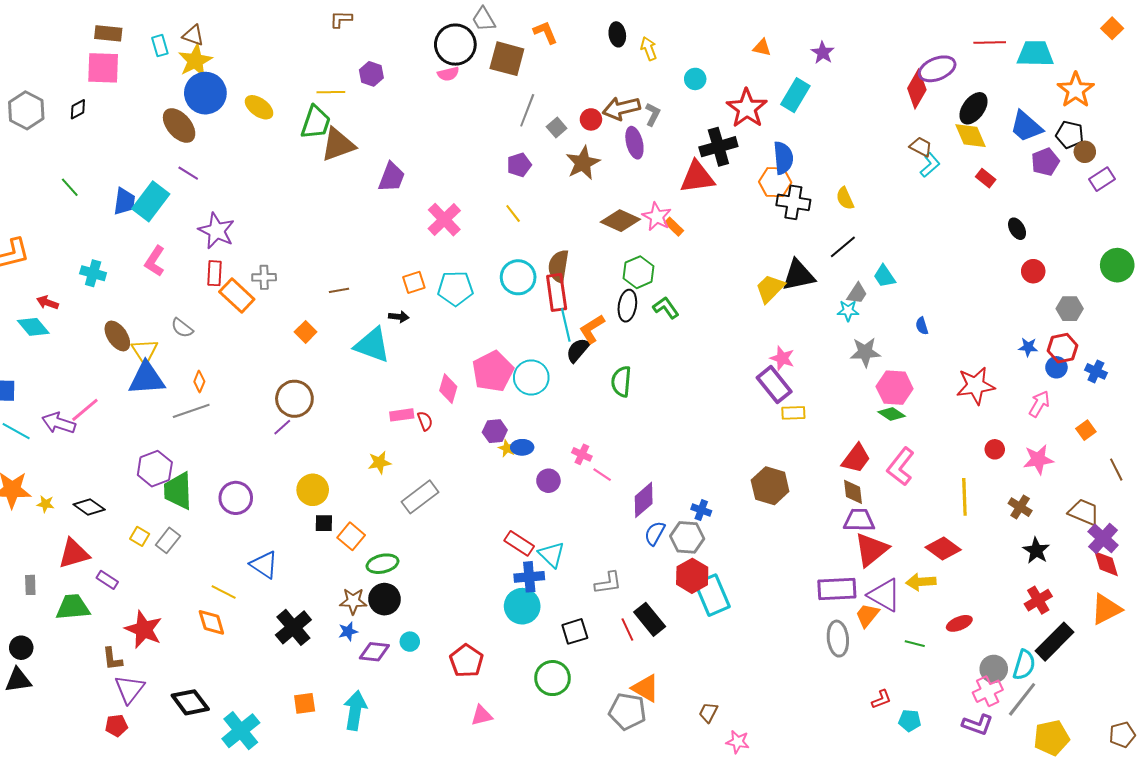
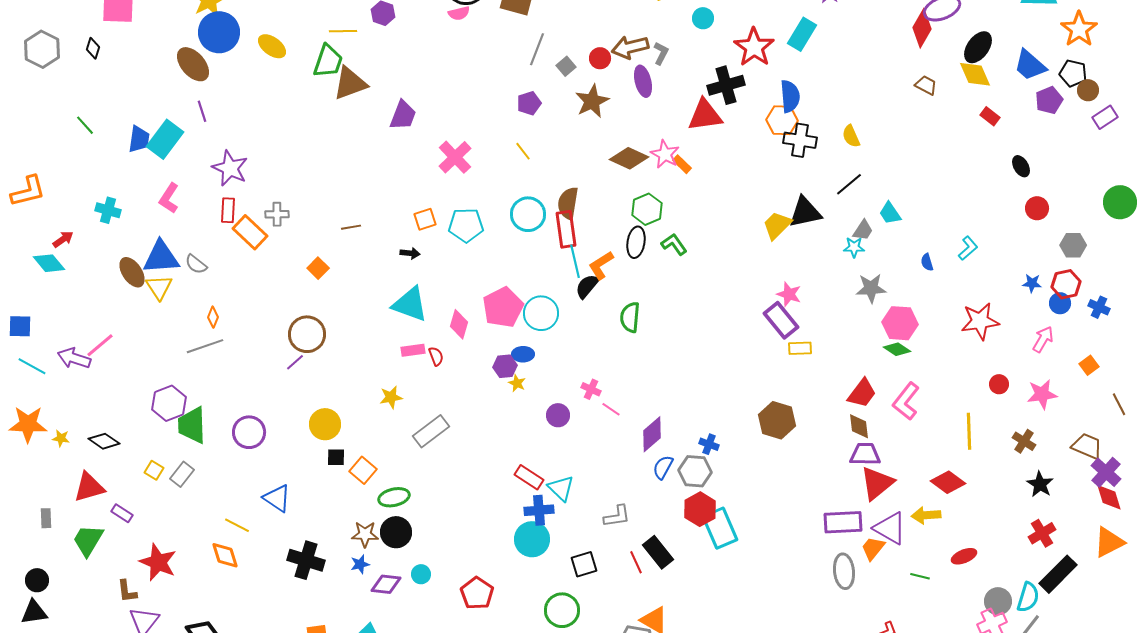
black diamond: (78, 109) -> (93, 48), turned -45
cyan L-shape: (930, 165) -> (968, 248), moved
purple line: (188, 173) -> (202, 111), turned 40
red arrow: (48, 303) -> (63, 239), turned 125
cyan triangle: (372, 345) -> (410, 304), moved
blue triangle: (147, 378) -> (161, 257), moved
blue ellipse: (522, 447) -> (523, 354), moved
green trapezoid: (73, 607) -> (88, 540), turned -54
black cross: (293, 627) -> (306, 560), turned -33

